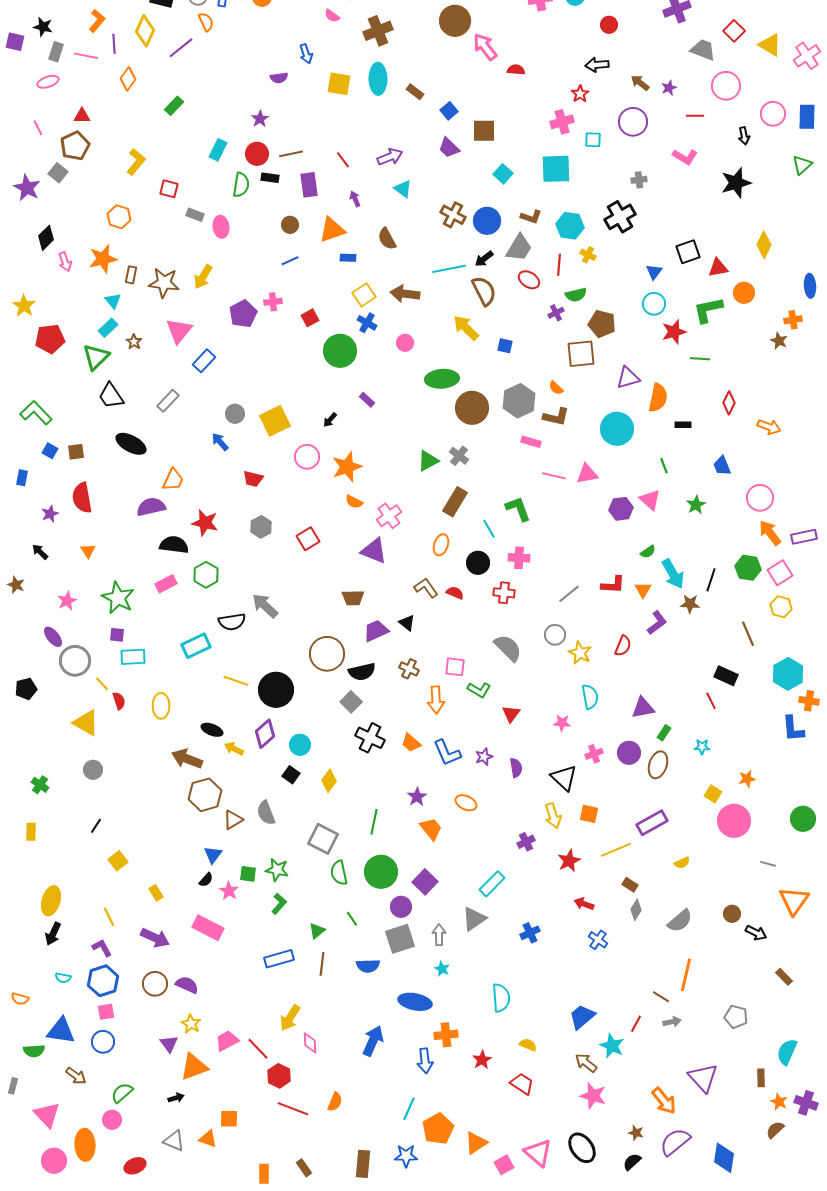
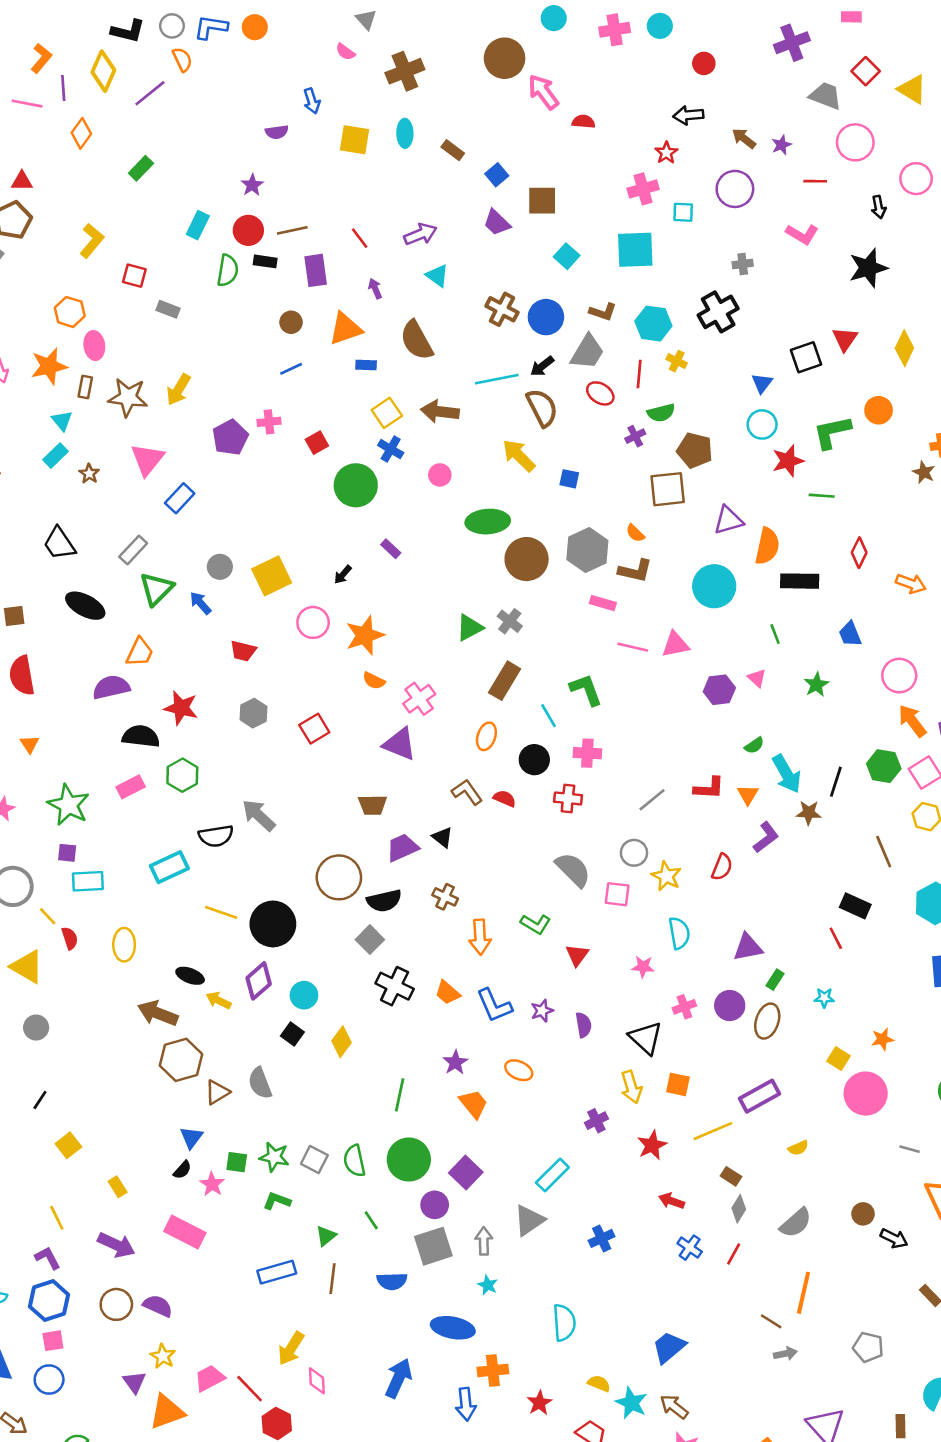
cyan ellipse: (378, 79) -> (405, 133), size x0.7
pink ellipse: (221, 227) -> (94, 346), moved
brown semicircle: (387, 239) -> (417, 340), size x1.4
red triangle: (718, 268) -> (845, 339), moved, turned -45
green triangle: (96, 357) -> (156, 589), moved
black rectangle: (683, 425) -> (800, 581), size x1.8
pink triangle: (650, 500) -> (757, 678), size x0.7
pink square: (455, 667) -> (617, 894), moved
gray square: (323, 839) -> (314, 1160), moved, size x0.7
green L-shape: (279, 904) -> (277, 1201), turned -110
red line: (636, 1024) -> (734, 1254), moved
cyan star: (612, 1046) -> (631, 1403), moved

